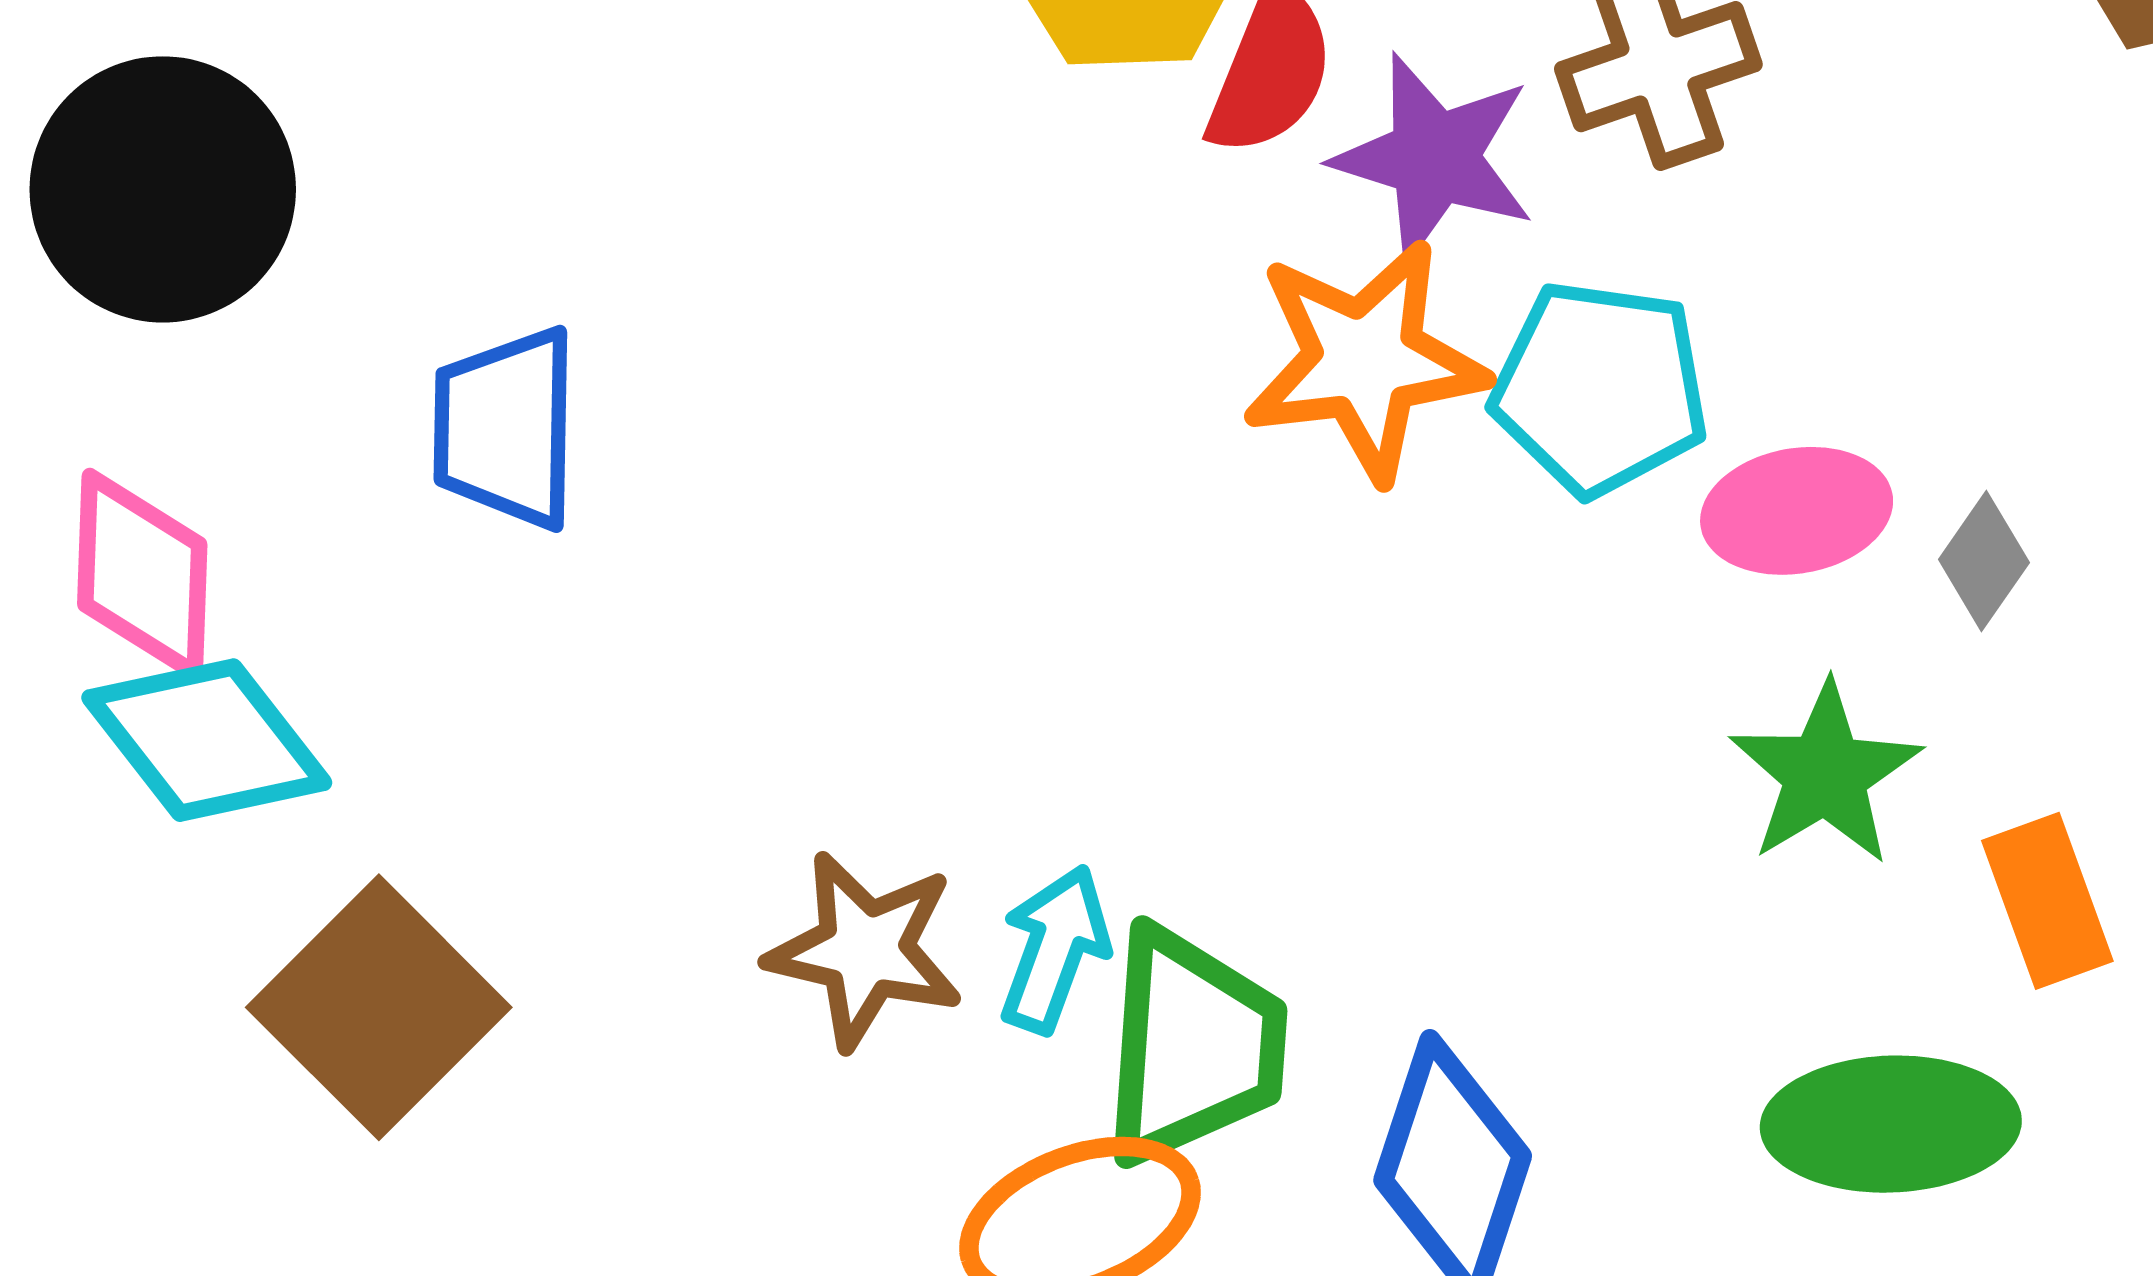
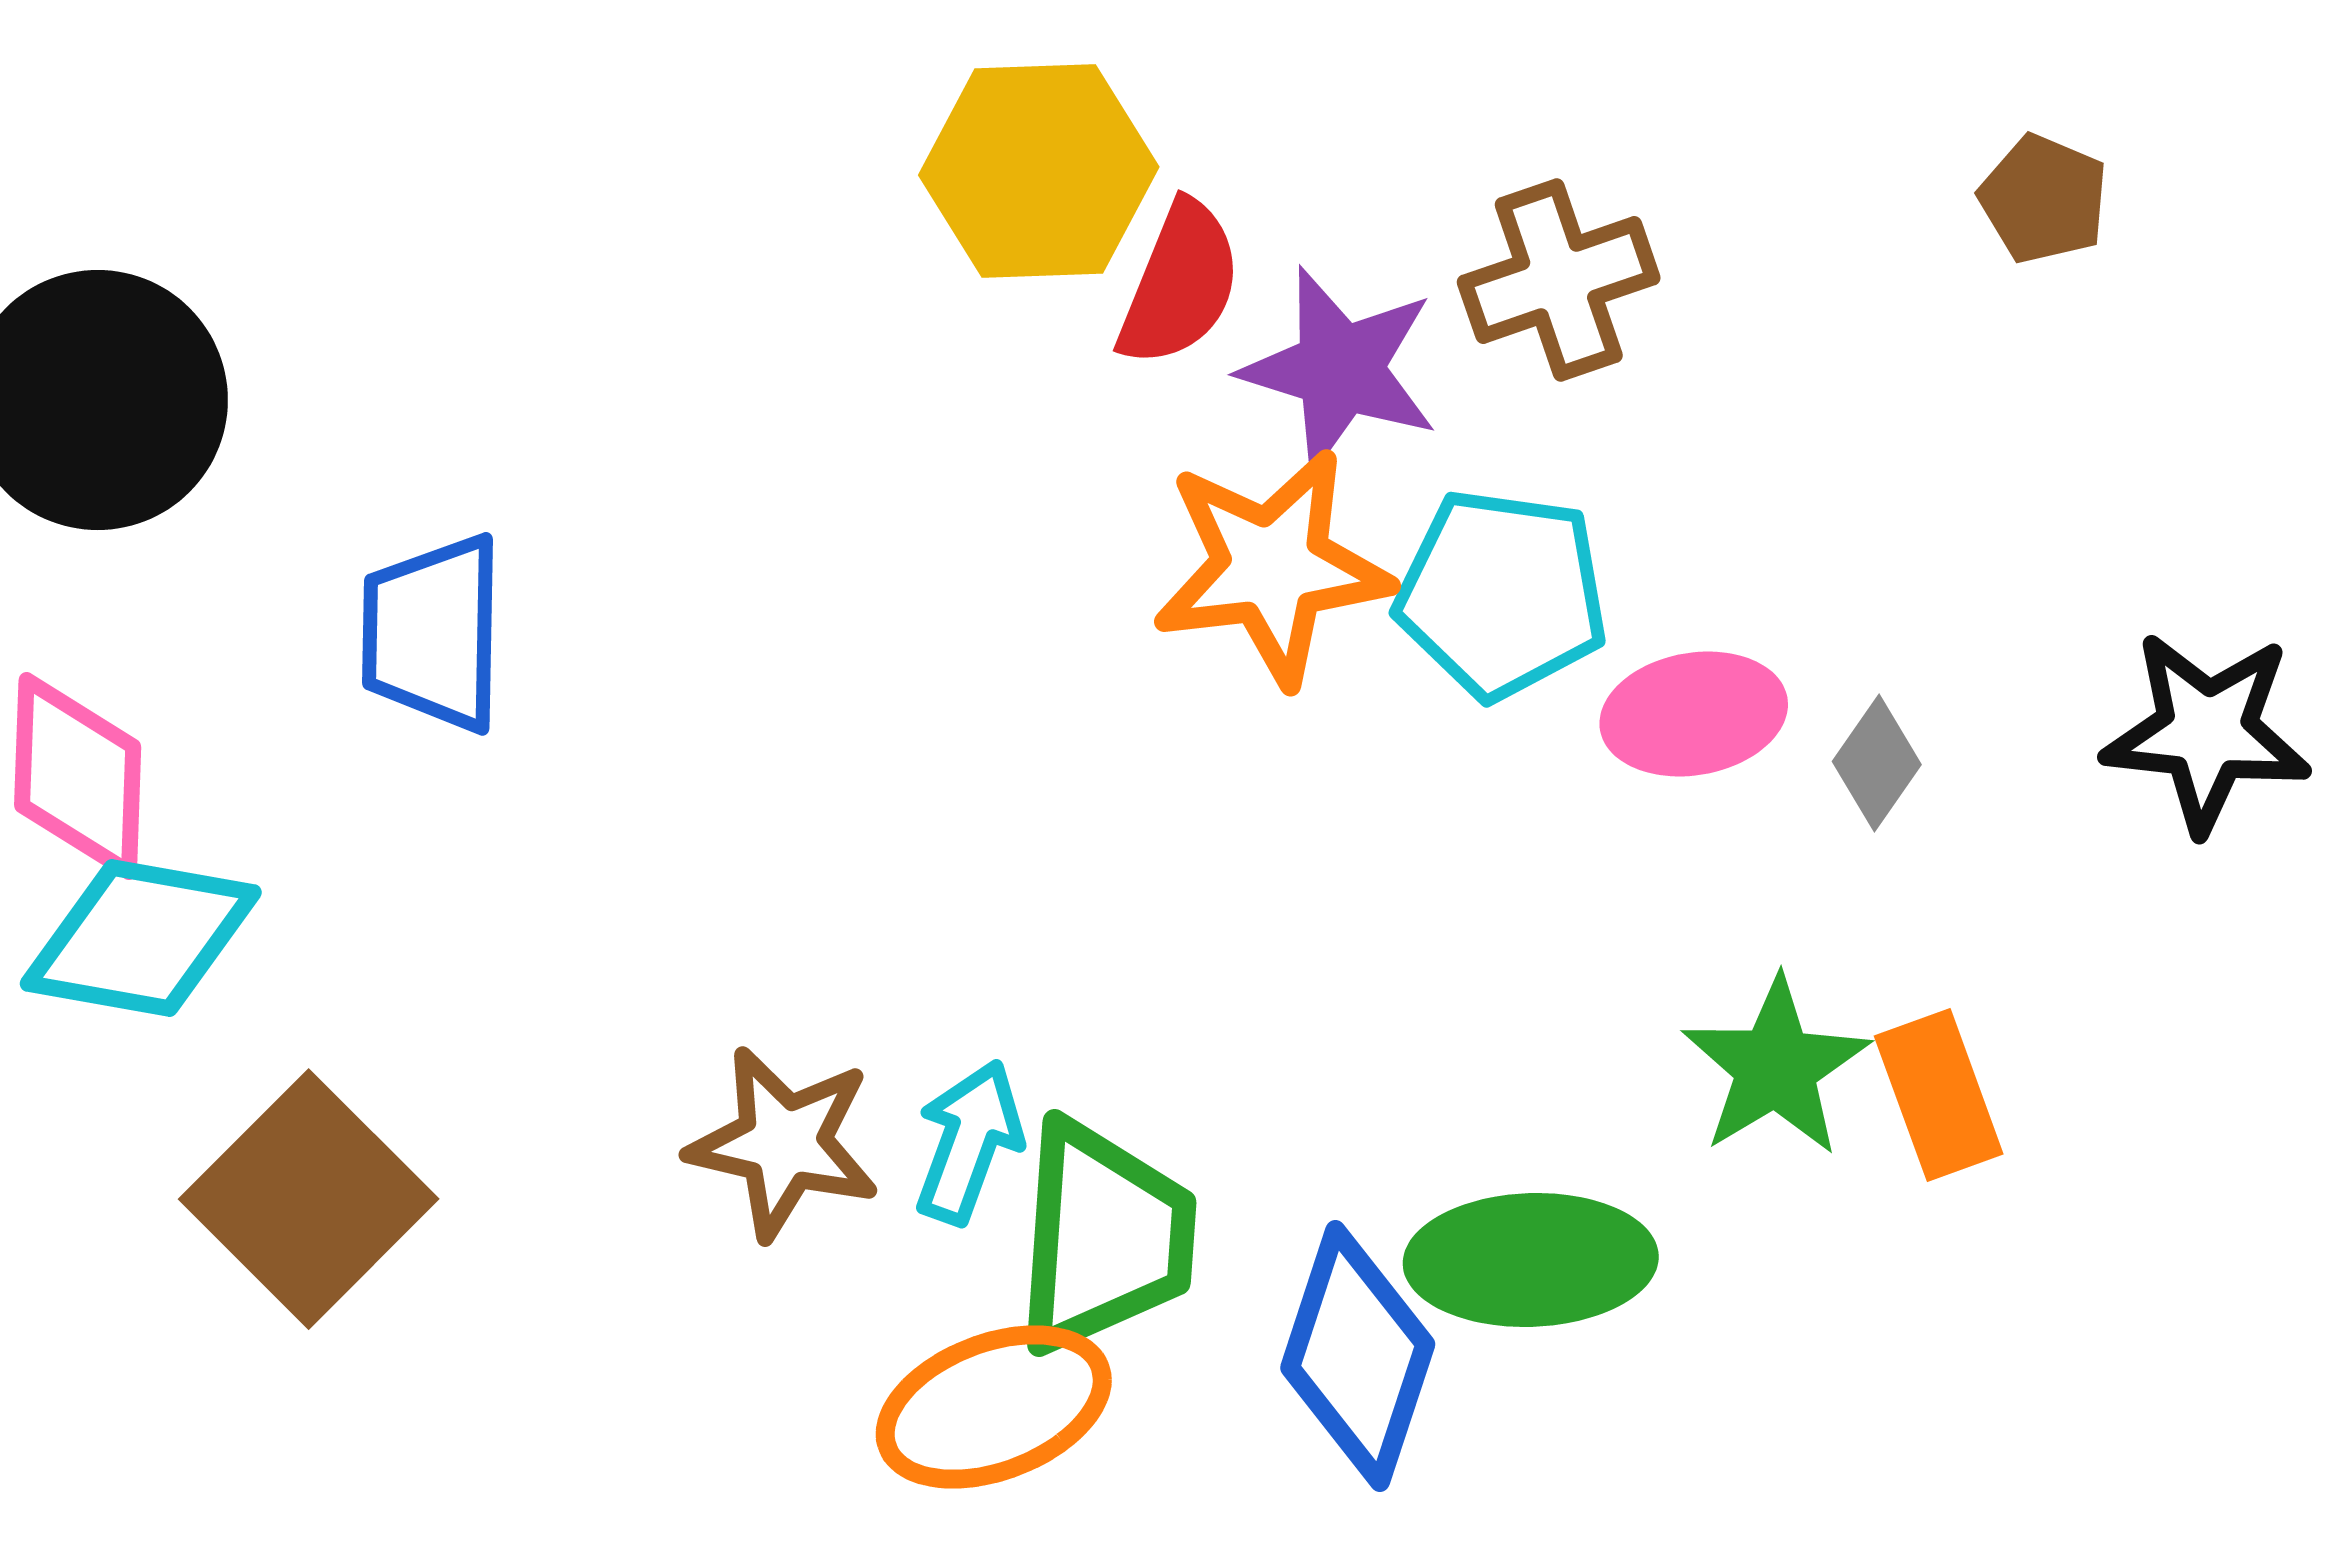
cyan diamond: (207, 740) -> (141, 938), turned -42
green star: (1825, 774) -> (1776, 1067), moved
green ellipse: (1891, 1124) -> (1531, 1260), moved

